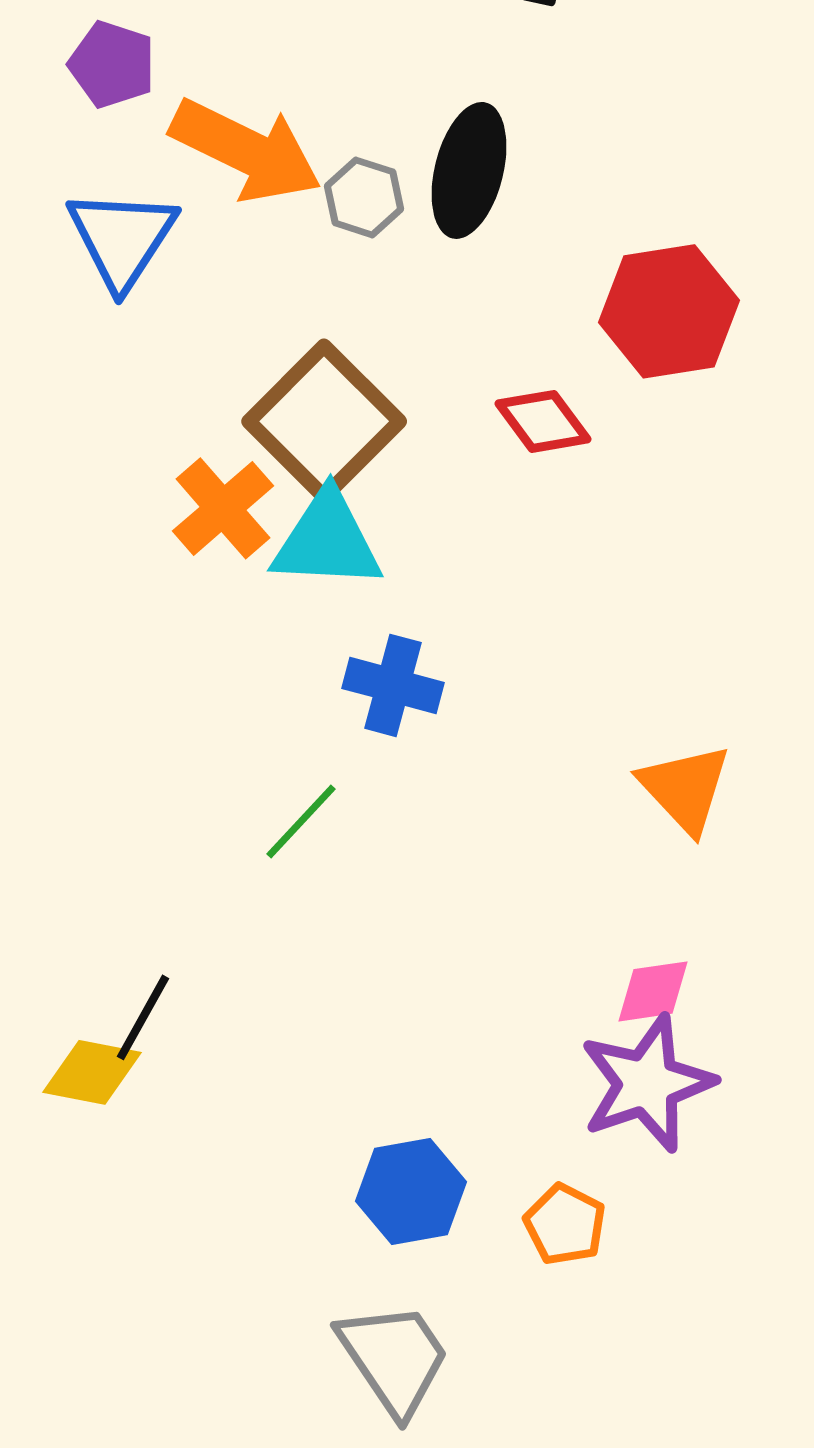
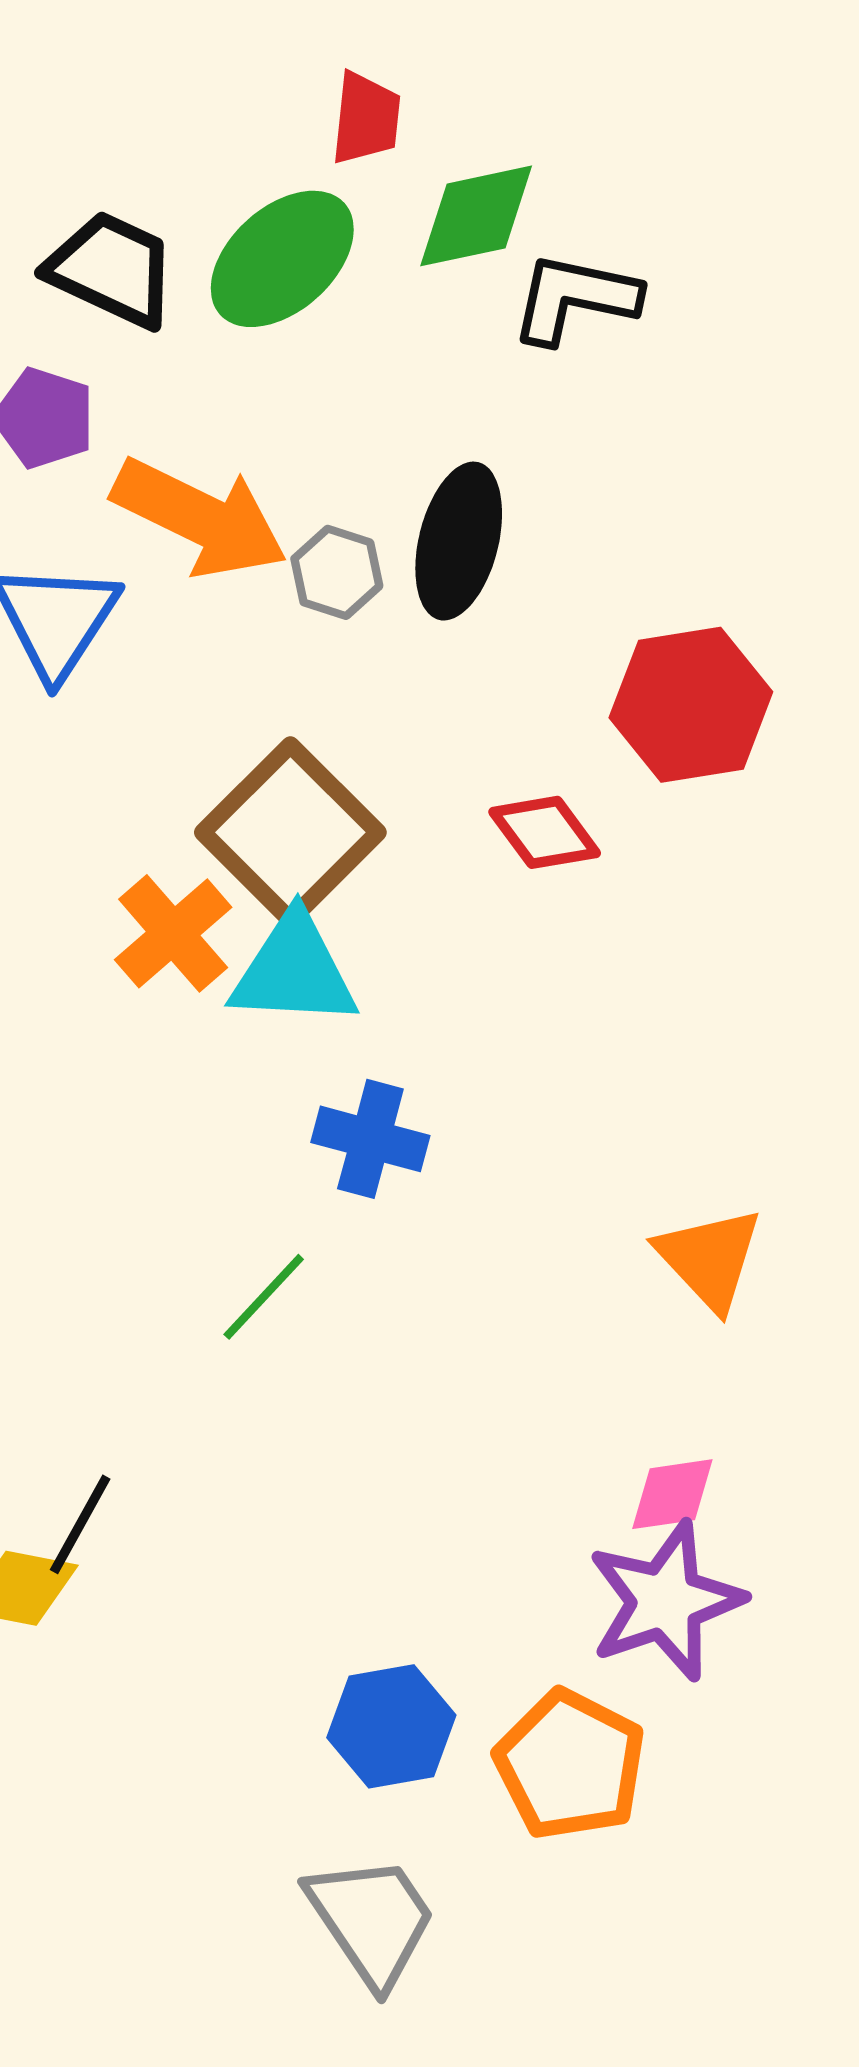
orange pentagon: (565, 1224) -> (570, 1765), size x1.6

